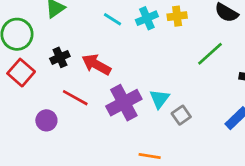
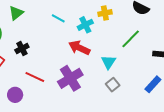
cyan cross: (147, 18) -> (85, 25), moved
red arrow: (96, 65) -> (79, 48), moved
cyan triangle: (159, 99) -> (109, 62), moved

